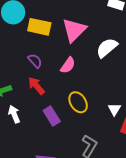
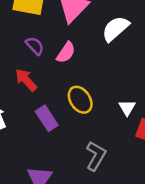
purple semicircle: (35, 61) -> (35, 46), moved

